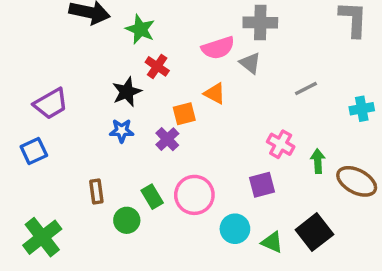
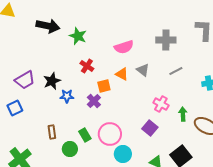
gray cross: (260, 23) -> (166, 40), moved
gray triangle: (250, 63) -> (143, 70), moved
red cross: (157, 66) -> (87, 66), moved
black star: (127, 92) -> (52, 81), moved
purple square: (262, 185) -> (150, 128), turned -35
cyan circle: (235, 229) -> (123, 154), moved

